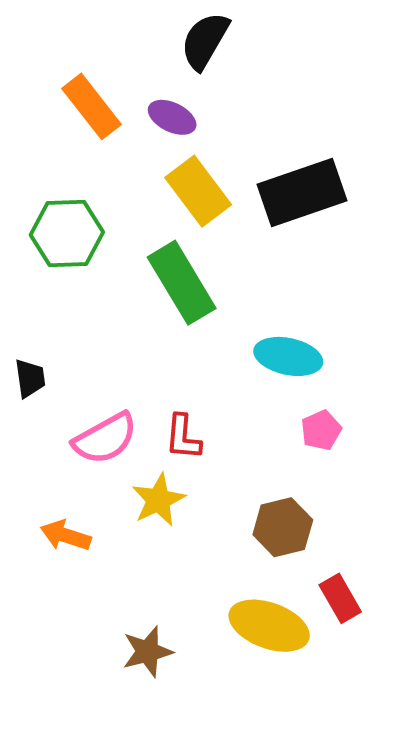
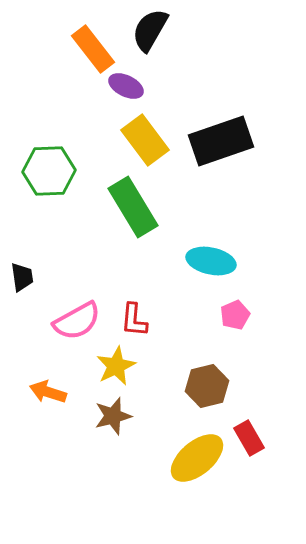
orange rectangle: (91, 106) -> (93, 49), moved
yellow ellipse: (269, 626) -> (197, 458), turned -60
brown star: (148, 652) -> (113, 416), moved

